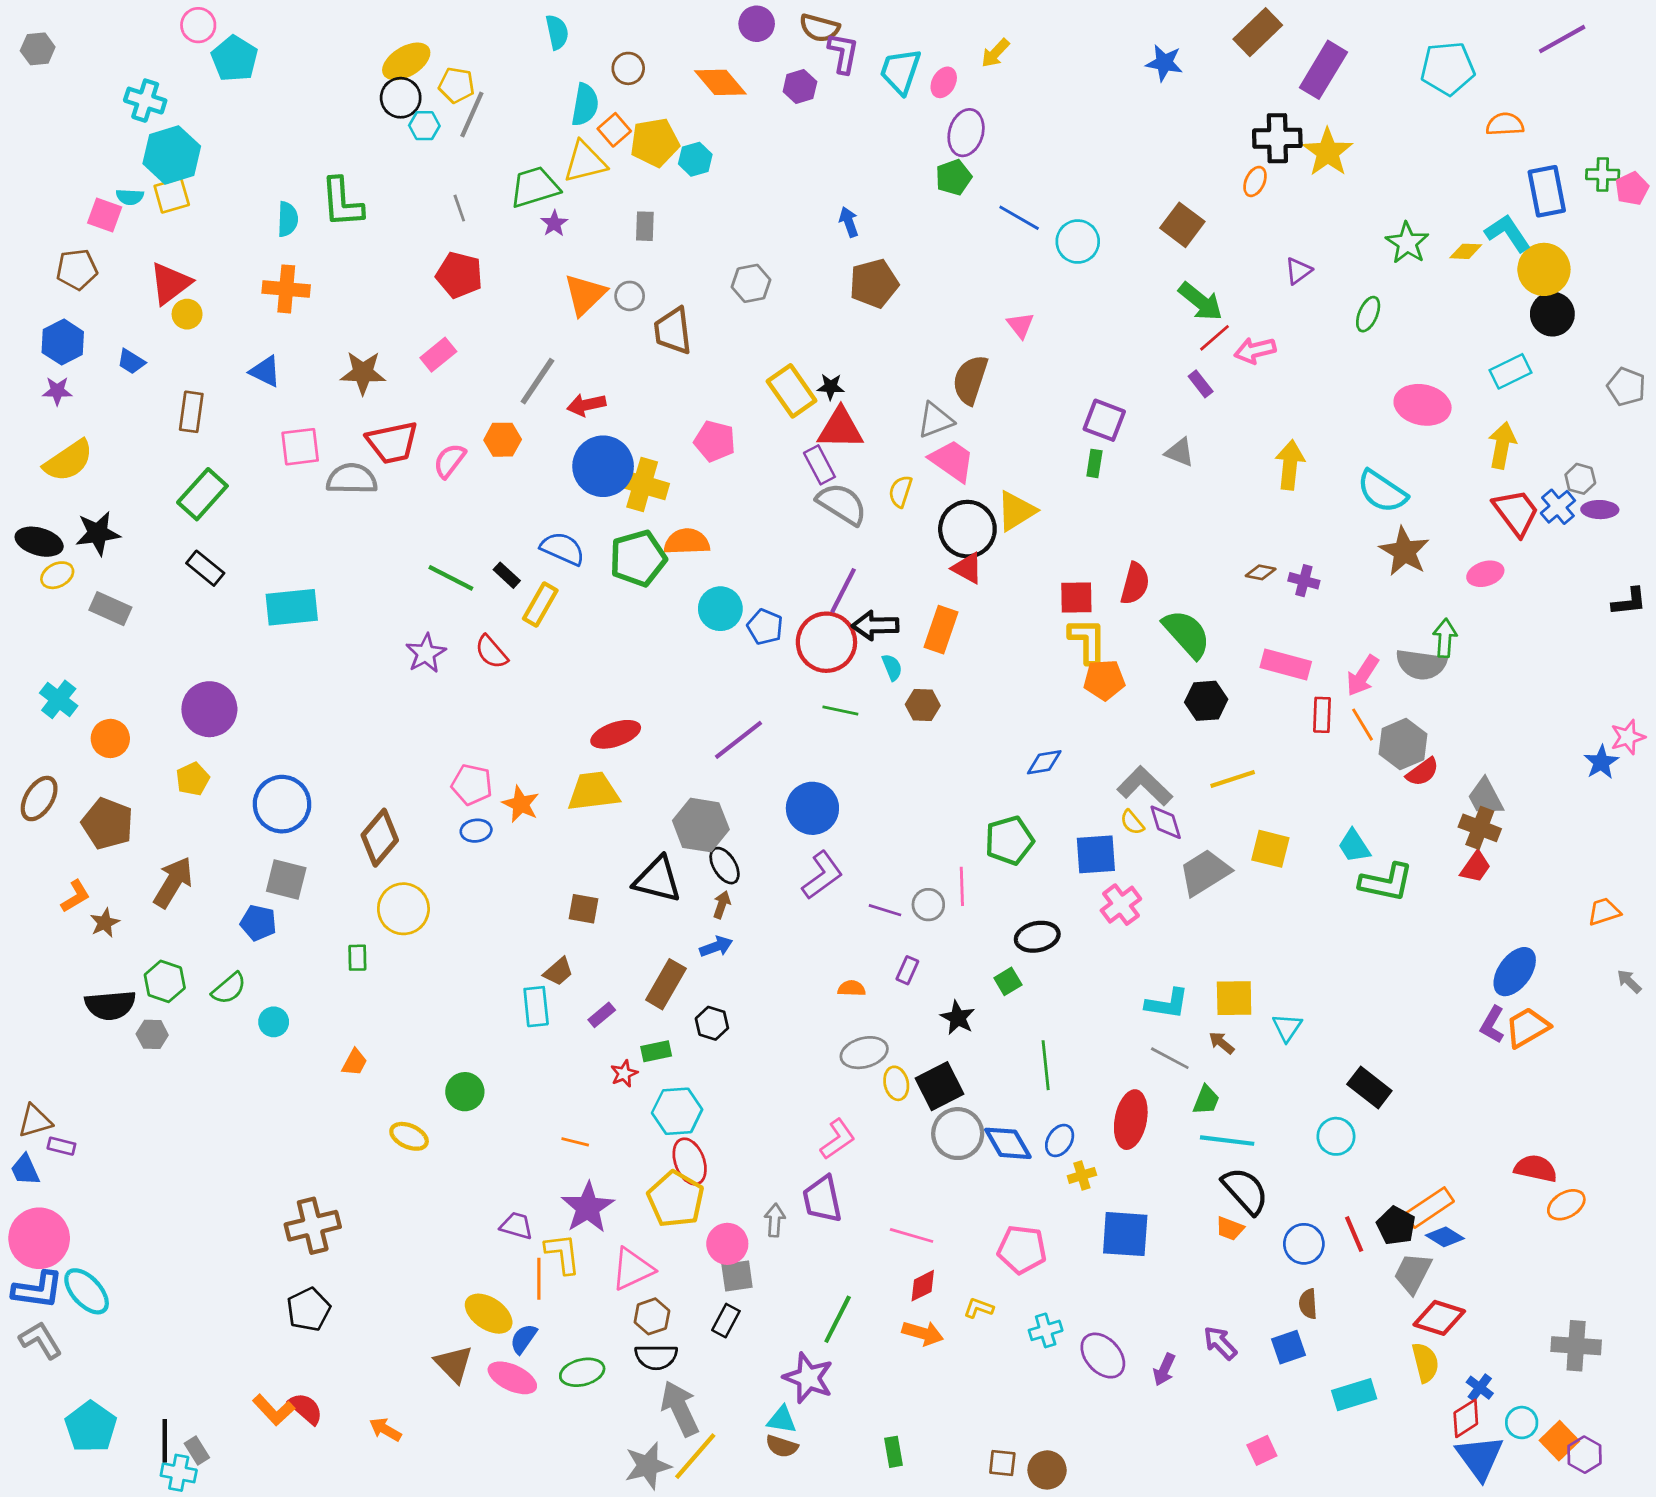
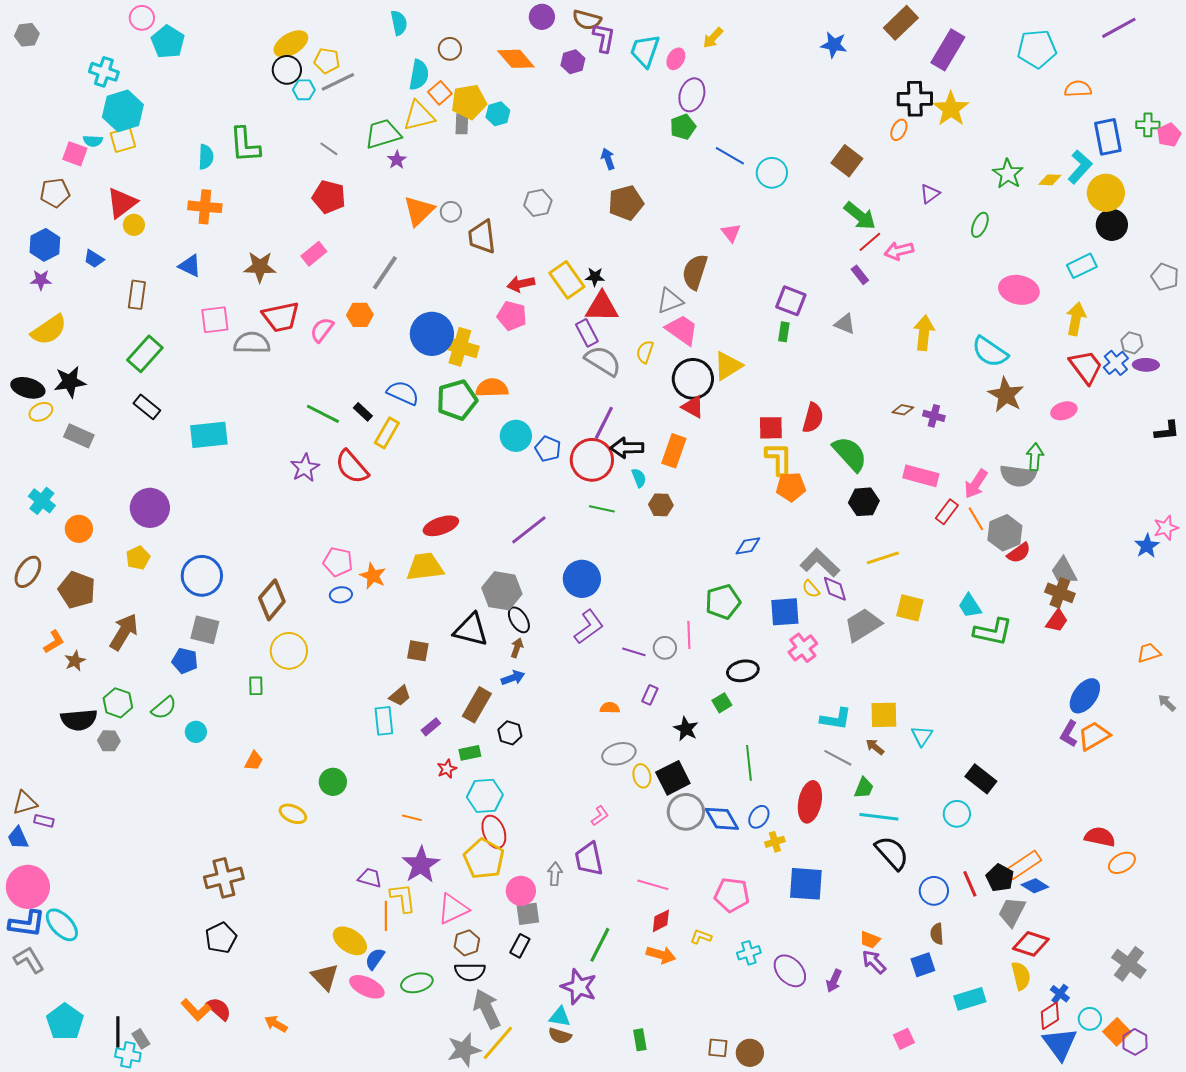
gray line: (472, 114) -> (338, 82), turned 40
gray line: (459, 208) -> (329, 149), turned -36
gray rectangle: (645, 226) -> (462, 124), moved
cyan L-shape: (1508, 233) -> (1080, 167), turned 76
red arrow: (586, 405) -> (521, 284), moved
red semicircle: (491, 652) -> (352, 467), size x1.4
red rectangle: (1322, 715) -> (947, 512), turned 35
pink L-shape: (838, 1139) -> (600, 816), size x0.7
orange trapezoid: (1230, 1228) -> (870, 940), moved
gray cross: (1576, 1346) -> (1129, 964), turned 32

